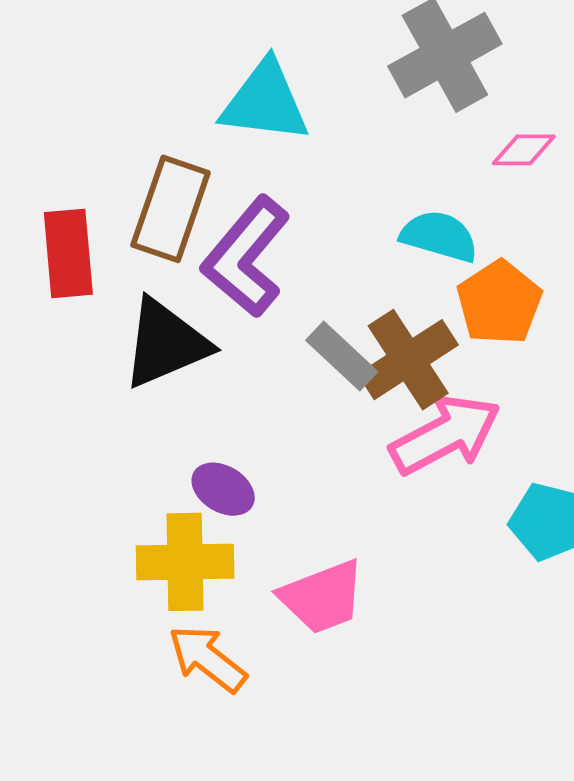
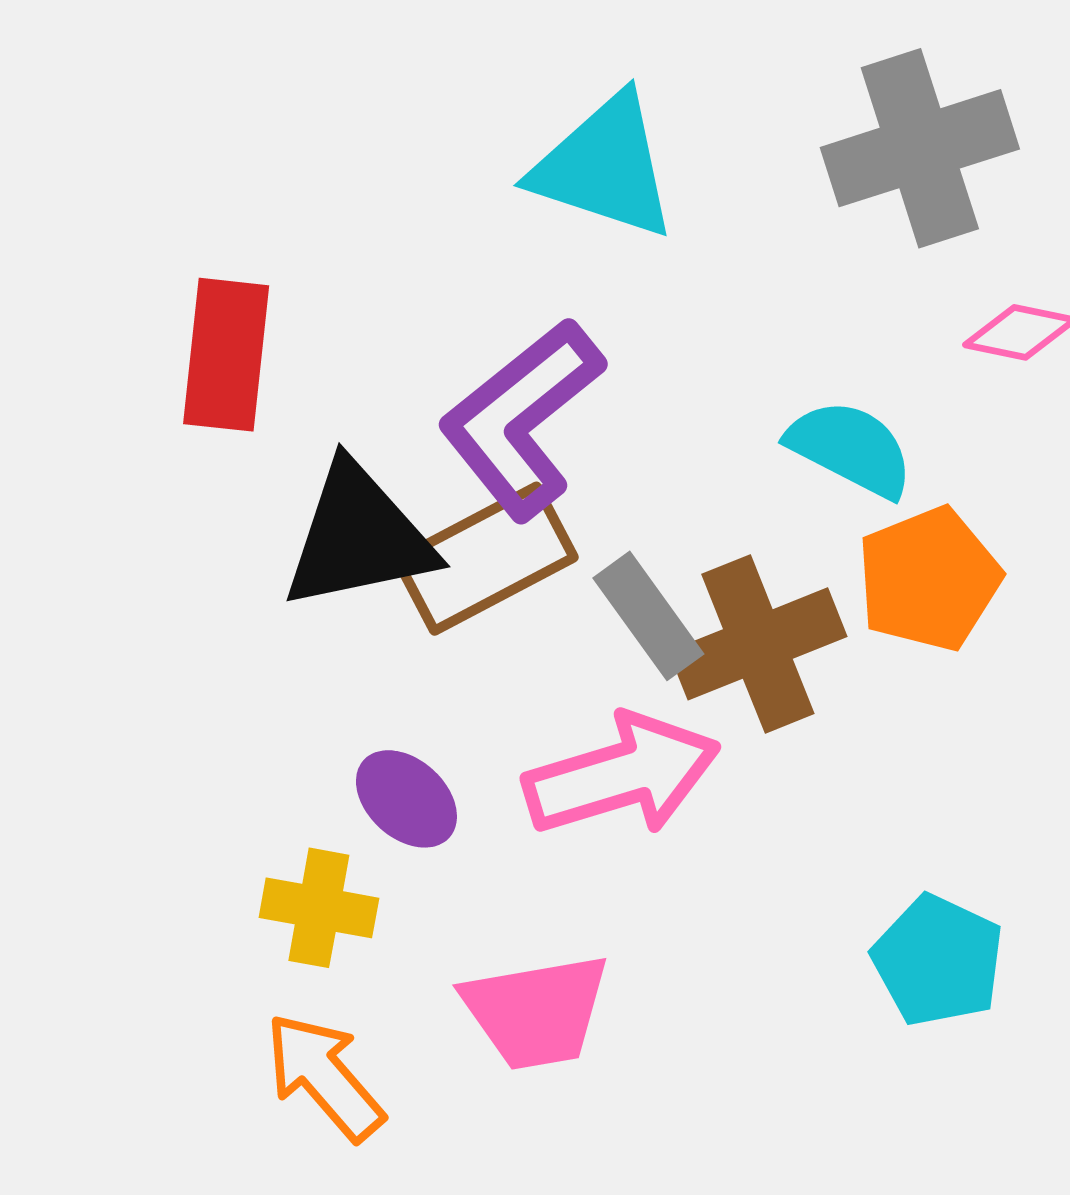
brown rectangle: (171, 209) -> (485, 559), moved, turned 32
pink arrow: (445, 435) -> (622, 775), moved
yellow cross: (185, 562) -> (319, 908), size x0.7

